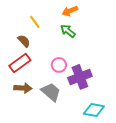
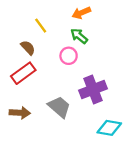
pink circle: (59, 65) -> (69, 56), moved
brown arrow: (23, 88) -> (20, 113), moved

